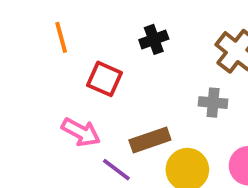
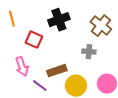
black cross: (154, 39) -> (59, 20), size x1.5
pink arrow: (81, 132) -> (22, 67), turned 42

